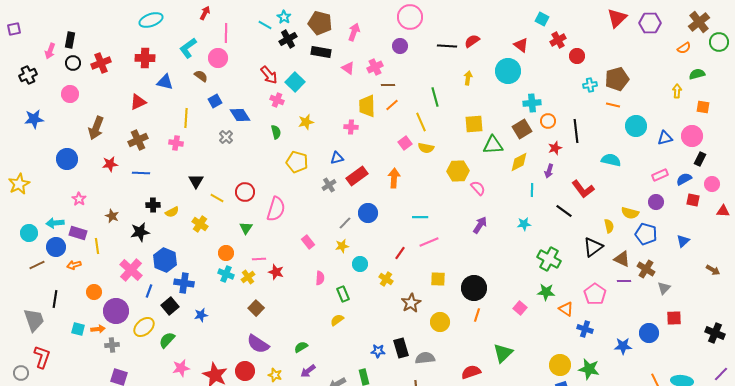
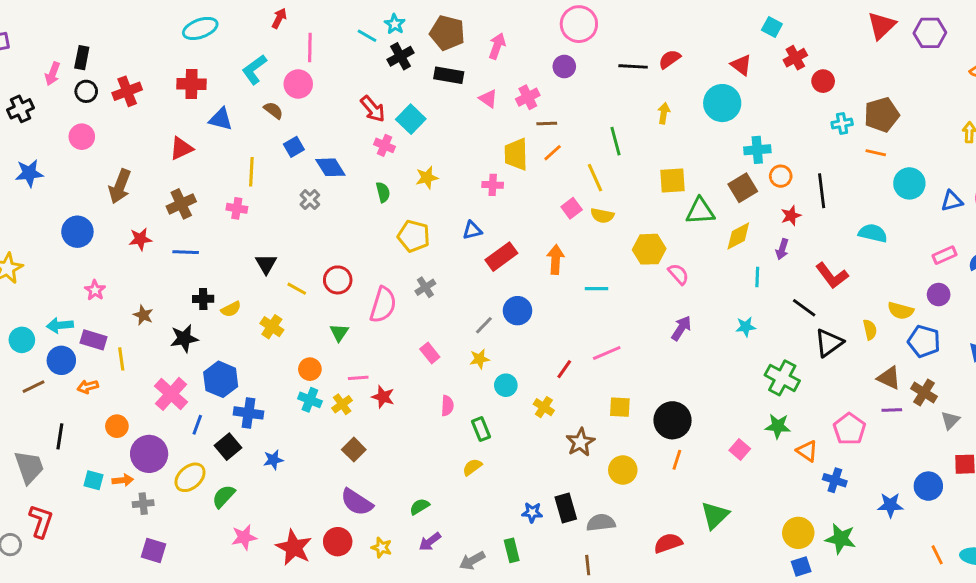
gray cross: (329, 185) -> (425, 287), moved
cyan line: (420, 217) -> (596, 289), moved
black triangle: (593, 247) -> (829, 343), moved

